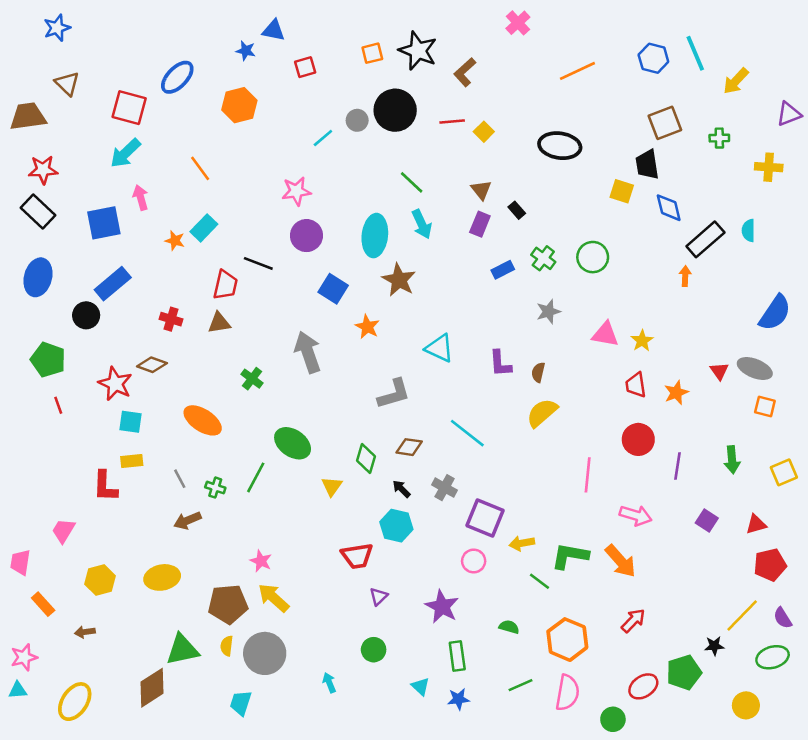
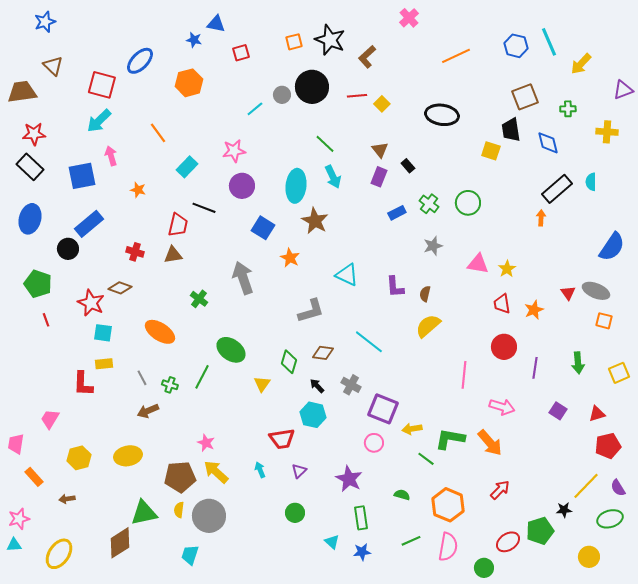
blue diamond: (669, 208) -> (548, 143), moved
cyan rectangle: (204, 228) -> (187, 167), moved
cyan arrow: (329, 683) -> (260, 470), moved

